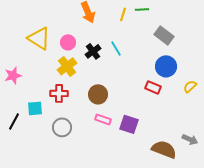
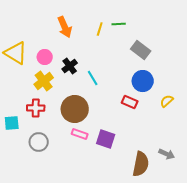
cyan line: (116, 48) -> (93, 78), moved
brown circle: (98, 94) -> (75, 109), size x1.4
brown semicircle: (164, 149) -> (141, 164), turned 80

